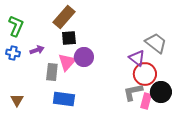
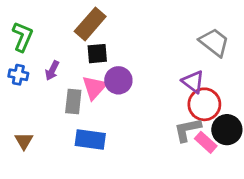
gray trapezoid: (156, 43) -> (214, 42), moved
purple arrow: (37, 50) -> (52, 70), turned 136
pink rectangle: (146, 101) -> (206, 142), turned -63

